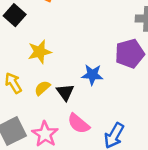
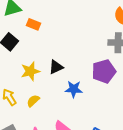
black triangle: (65, 92) -> (56, 67), moved, turned 42

